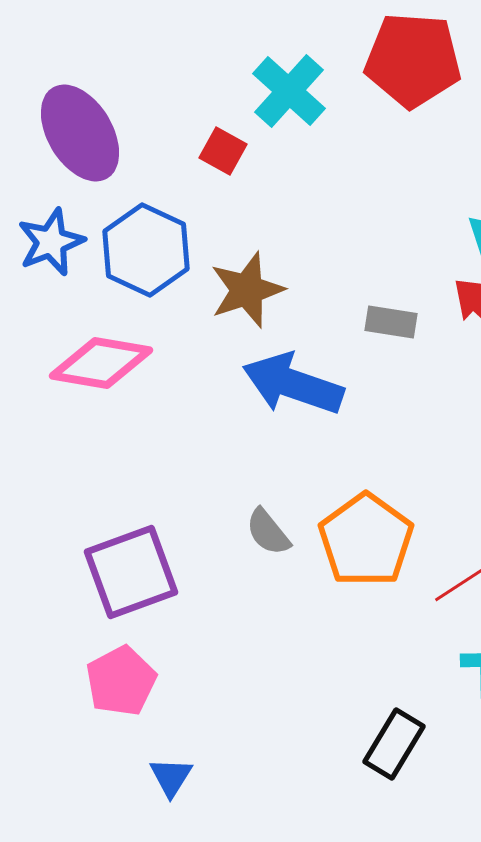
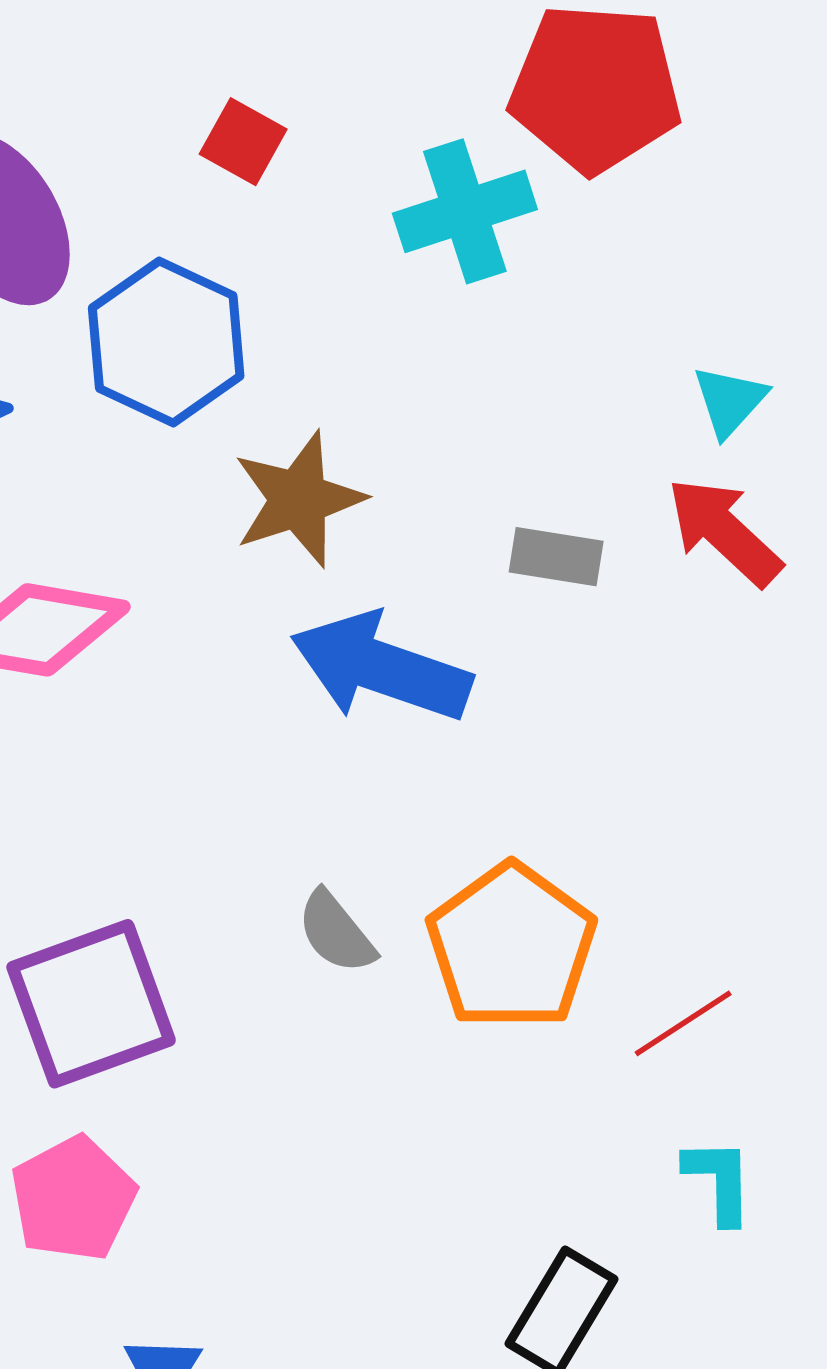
cyan cross: (289, 91) -> (465, 211), moved, turned 30
red square: (223, 151) -> (243, 142), moved
blue hexagon: (146, 250) -> (166, 342), moved

